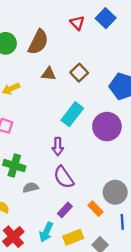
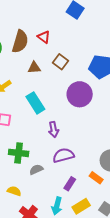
red triangle: (77, 23) -> (44, 37), moved
cyan rectangle: (72, 114) -> (35, 103), moved, turned -60
purple circle: (107, 127) -> (80, 94), moved
purple semicircle: (64, 177) -> (63, 155), turned 120

